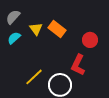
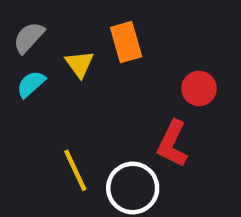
orange rectangle: (57, 29) -> (126, 42), moved, turned 36
yellow line: (34, 77) -> (75, 170), turned -72

